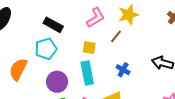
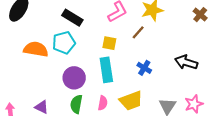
orange semicircle: (18, 69) -> (36, 49), moved, turned 70

